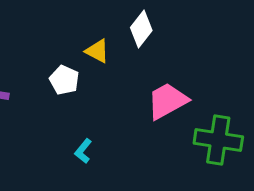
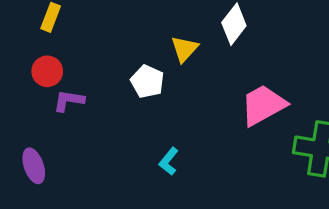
yellow triangle: (97, 51) -> (184, 49), turned 44

